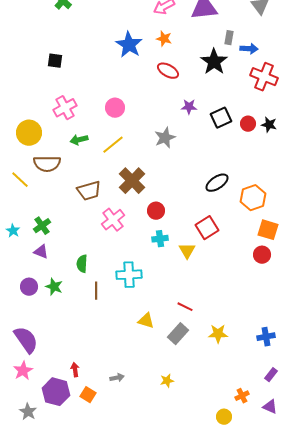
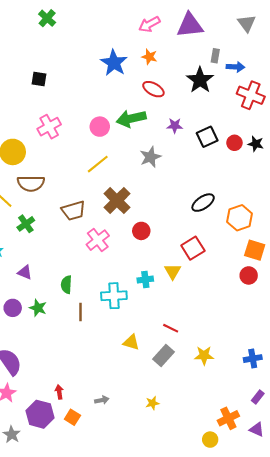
green arrow: (79, 140) -> (131, 118), moved, size x1.6
green cross: (42, 226) -> (26, 224), moved
cyan cross: (160, 239) -> (145, 280), moved
orange cross: (242, 396) -> (228, 418), size x1.5

